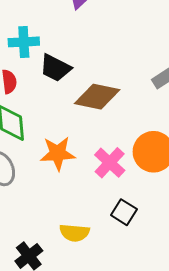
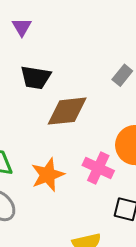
black trapezoid: (55, 68) -> (36, 77), moved

